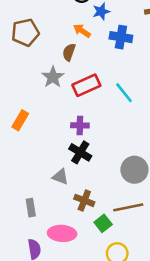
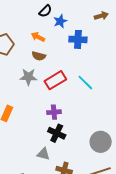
orange arrow: (82, 31) -> (38, 37), moved
brown semicircle: (69, 52) -> (39, 56), turned -88
gray star: (53, 77) -> (28, 77), turned -30

